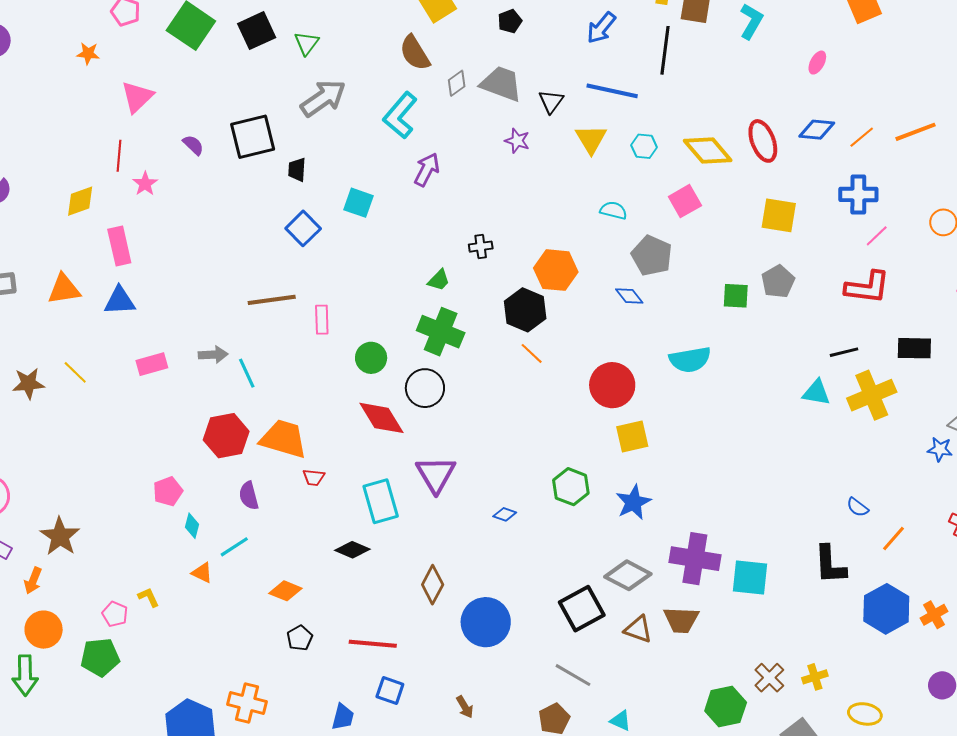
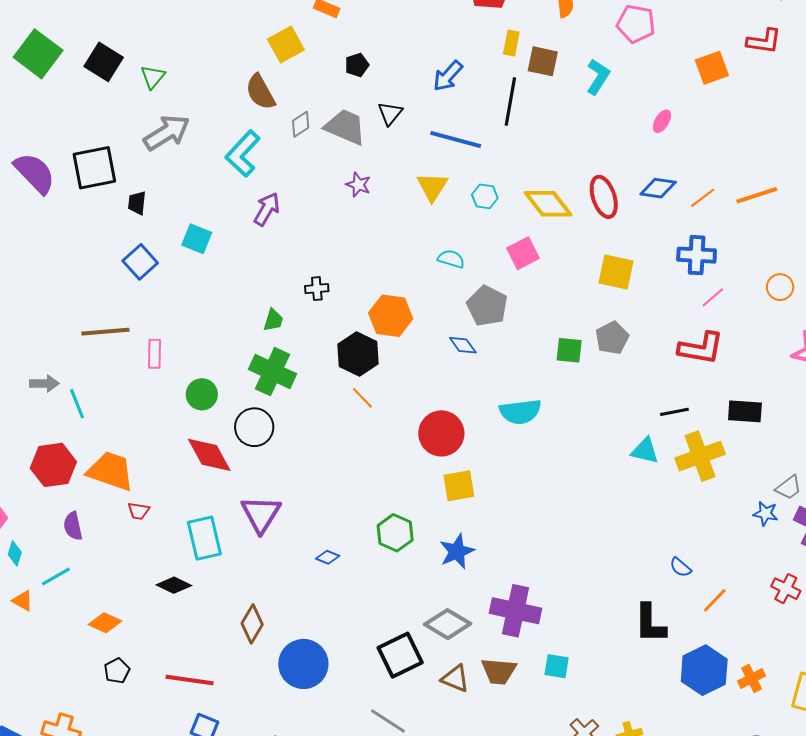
black square: (257, 31) -> (104, 62), turned -36
black triangle: (551, 101) -> (390, 113), moved
purple semicircle: (193, 145) -> (35, 173), size x2.0
green trapezoid: (439, 280) -> (273, 320), turned -30
cyan square: (750, 578) -> (557, 666), moved, size x0.7

